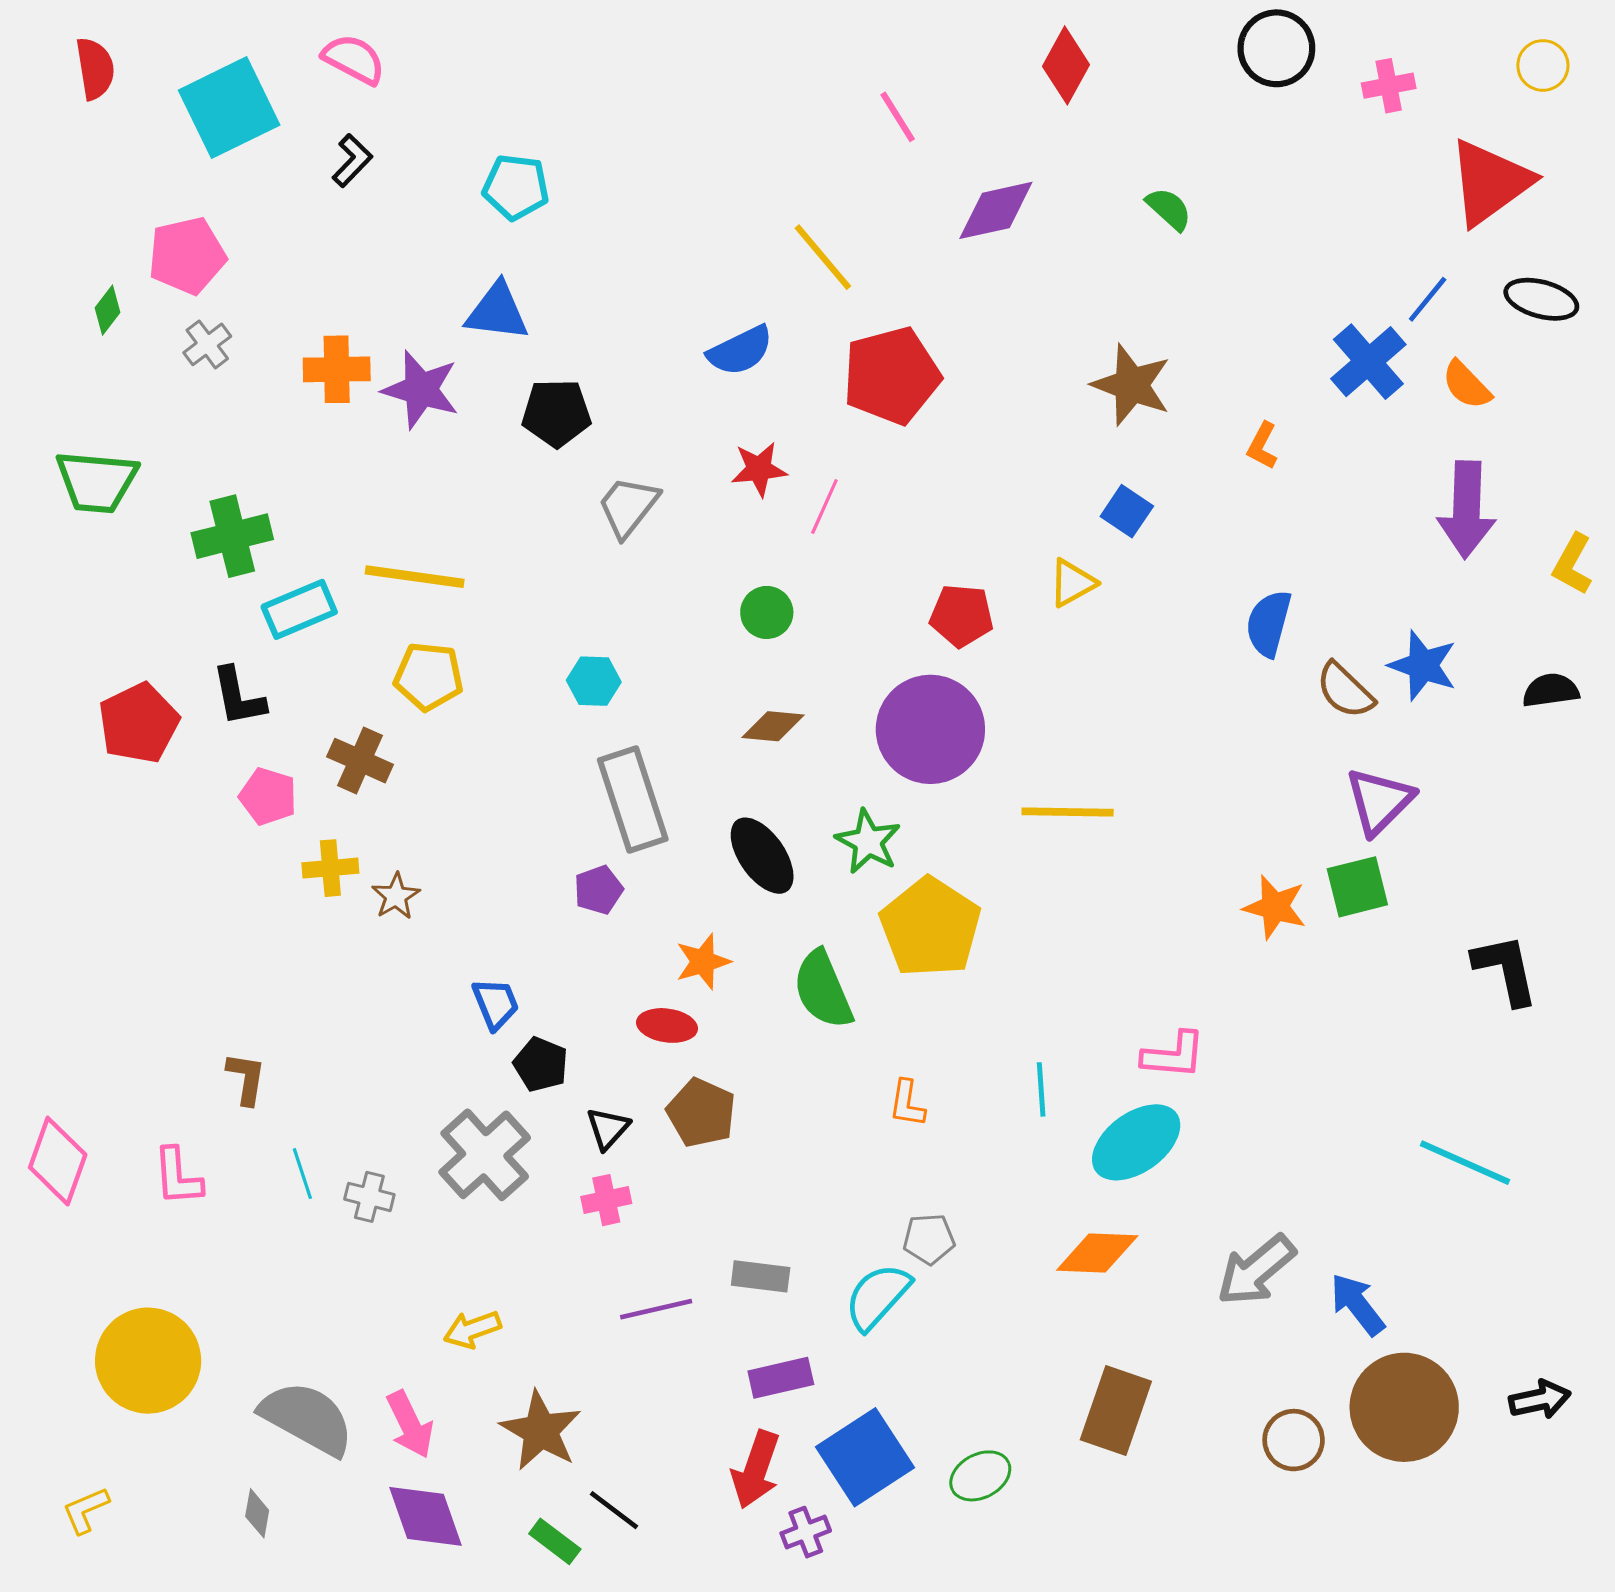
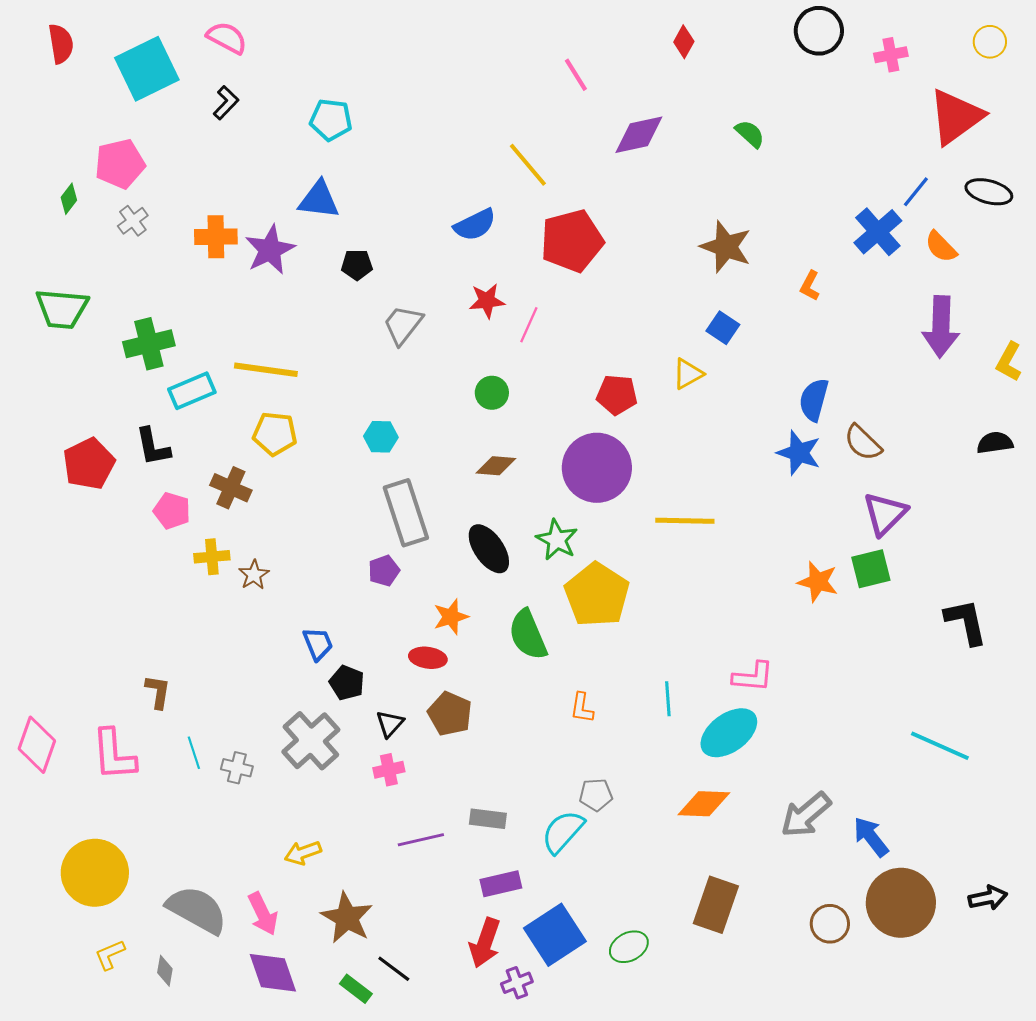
red diamond: (1066, 65) -> (684, 42), size x0.7
purple star: (421, 390) -> (270, 250), turned 30
black pentagon: (556, 413) -> (357, 265), size x0.7
blue star: (1423, 665) -> (799, 453), moved
pink L-shape: (178, 1177) -> (114, 755), size x1.4
yellow L-shape: (86, 1510) -> (110, 955), moved

